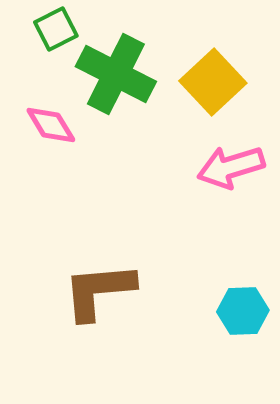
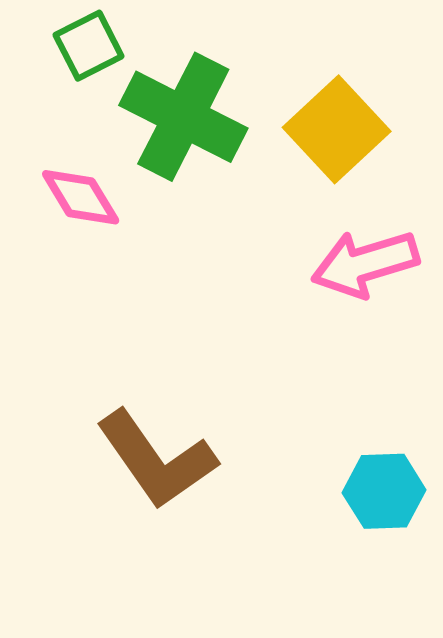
brown L-shape: (99, 291) -> (156, 460), turned -120

